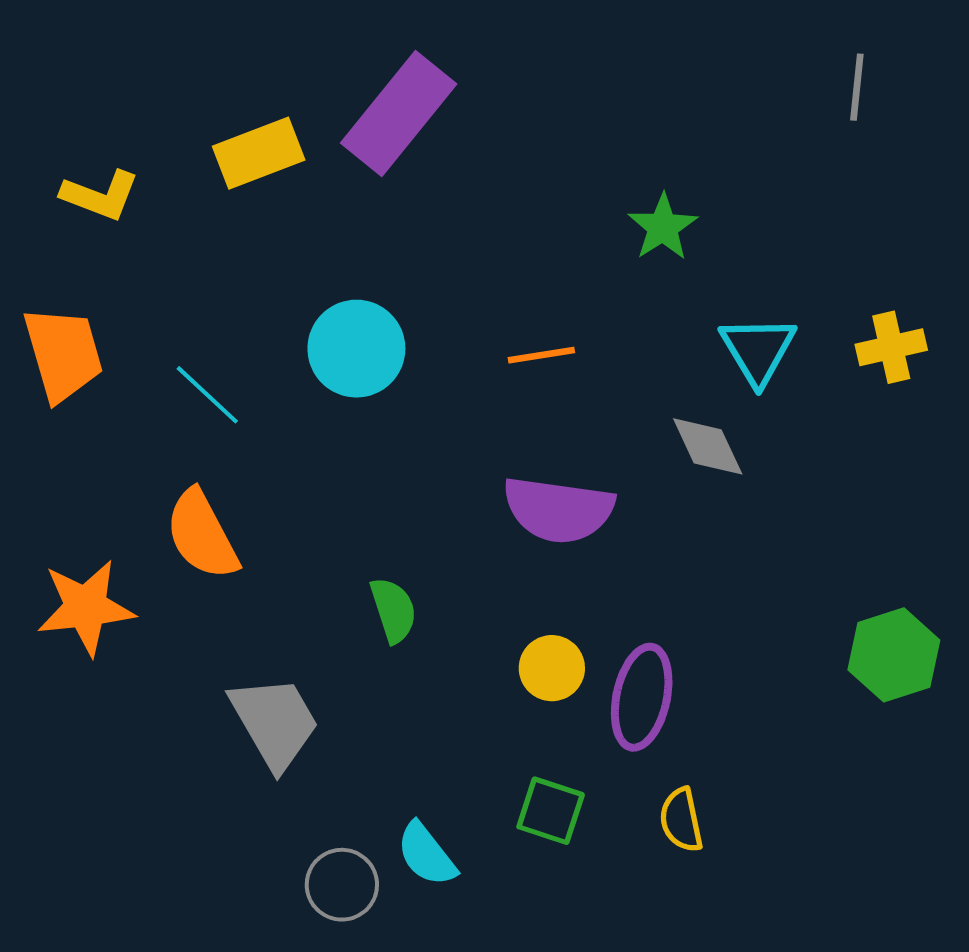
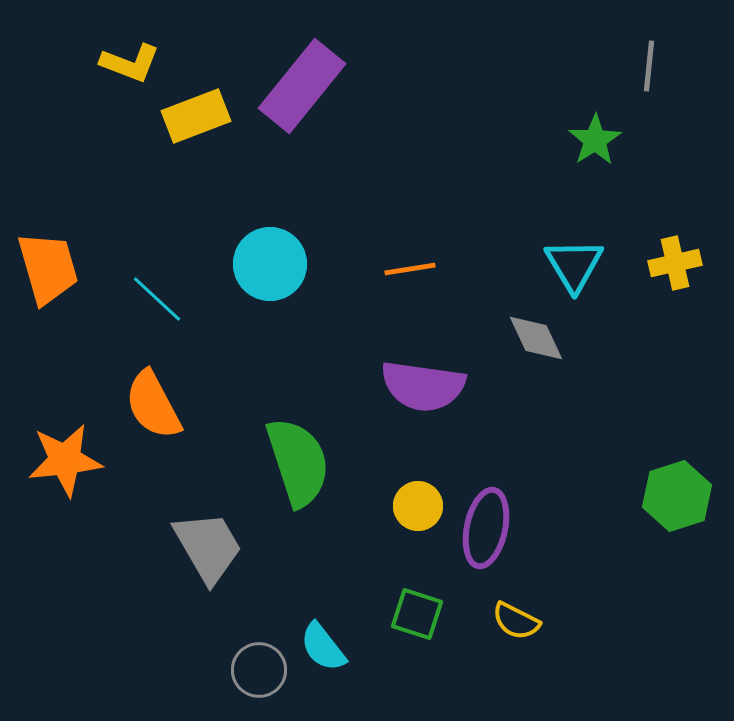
yellow L-shape: (100, 195) -> (130, 63), moved
green star: (663, 227) -> (595, 140), moved
green semicircle: (393, 610) -> (298, 462), size x1.8
yellow semicircle: (681, 820) -> (516, 621), turned -51

